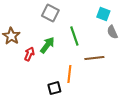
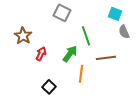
green arrow: (47, 45) -> (70, 54), moved
black square: (54, 88) -> (49, 87), moved, turned -32

